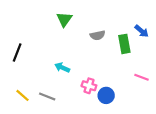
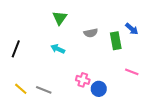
cyan arrow: (62, 68) -> (58, 49), moved

